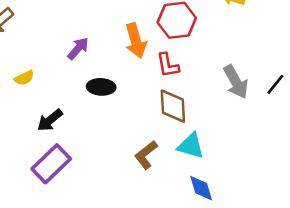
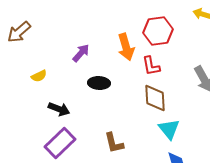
black arrow: (50, 120) -> (59, 109), turned -120
cyan triangle: (191, 146) -> (169, 129), turned 35
brown L-shape: (146, 155) -> (114, 143), moved, turned -65

